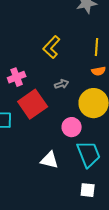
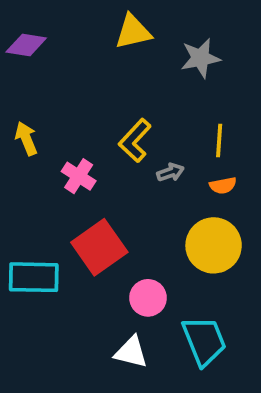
pink cross: (17, 77) -> (79, 176), moved, turned -36
gray arrow: (62, 84) -> (170, 172), moved
pink circle: (72, 127) -> (148, 298), moved

